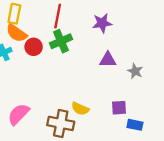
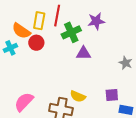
yellow rectangle: (14, 14) -> (39, 21), moved
green cross: (61, 41) -> (71, 32), moved
purple triangle: (108, 60) -> (83, 53), moved

